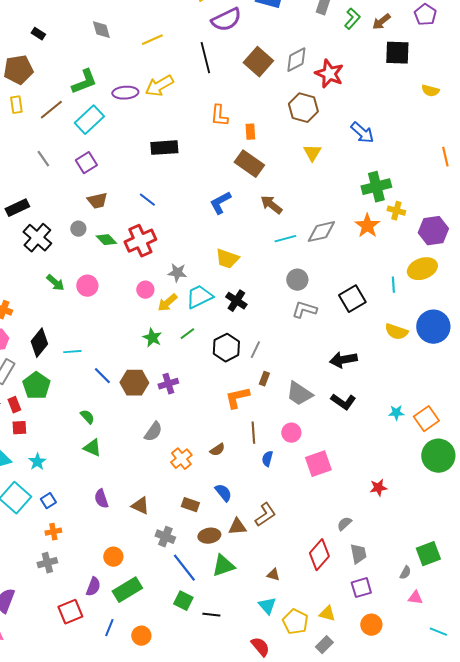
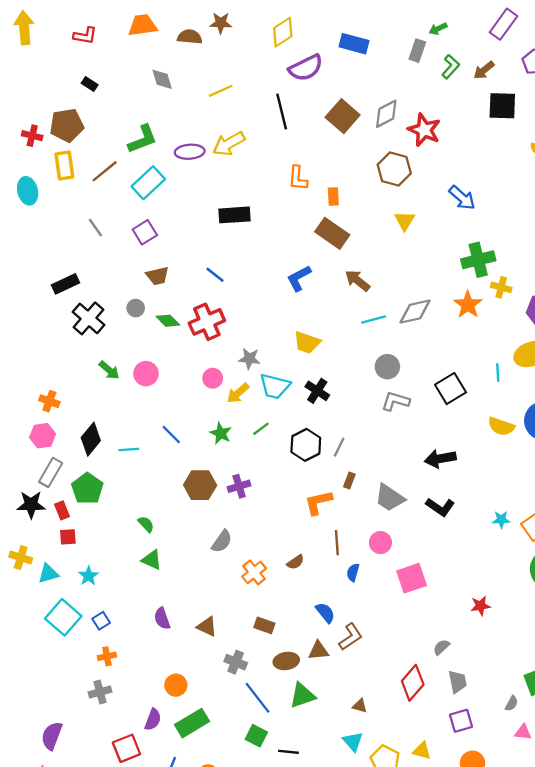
yellow rectangle: (16, 105) -> (64, 166), size x1.4
cyan trapezoid: (199, 297) -> (275, 386), turned -140
blue line: (102, 376) -> (171, 435), moved
blue semicircle: (223, 493) -> (325, 613), moved

